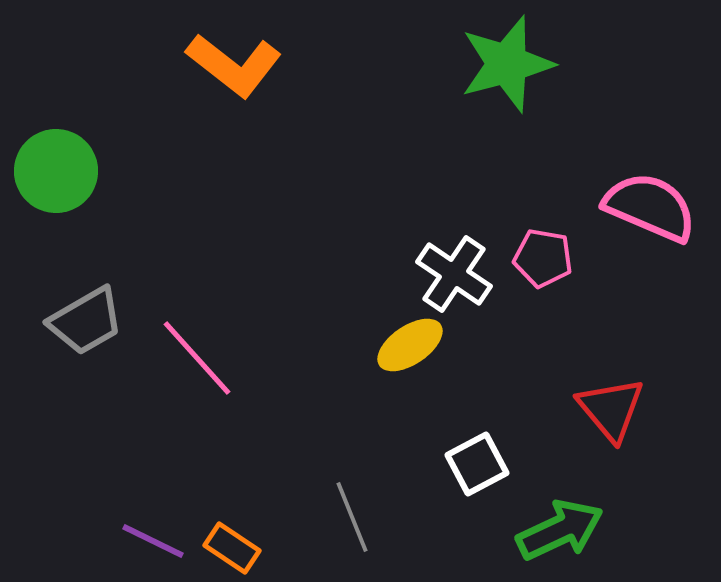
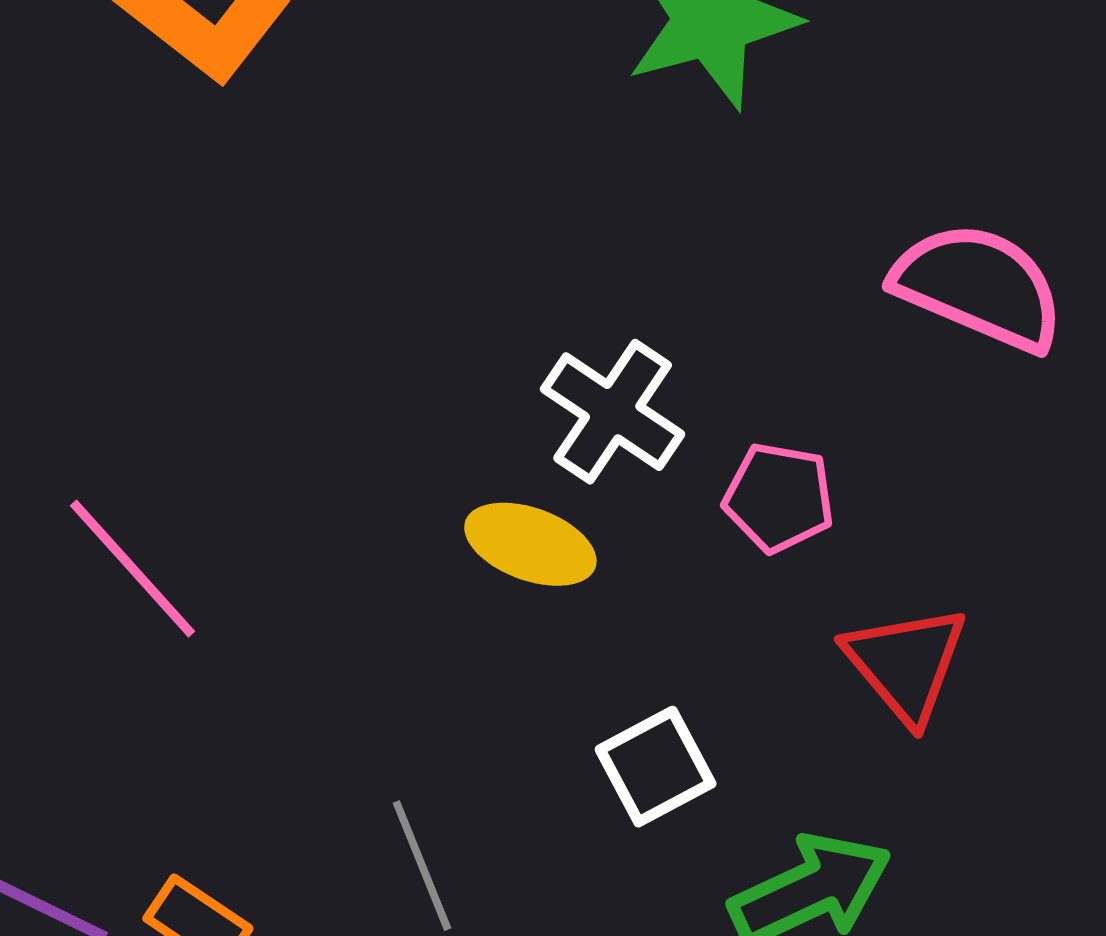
pink pentagon: (543, 258) -> (779, 498), moved
yellow ellipse: (410, 345) -> (530, 544), turned 54

